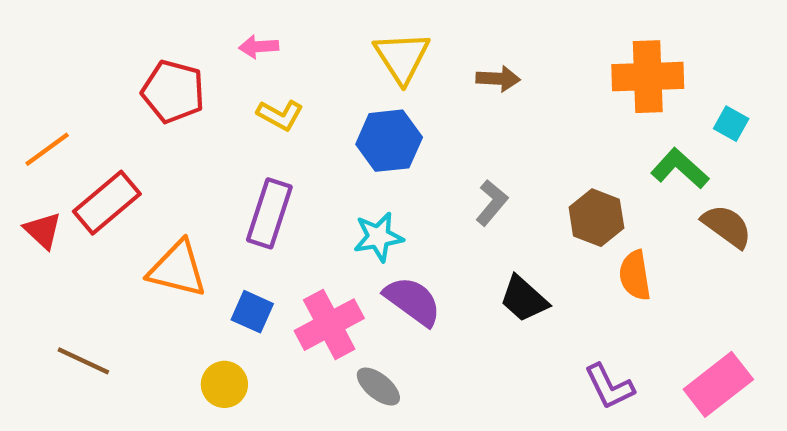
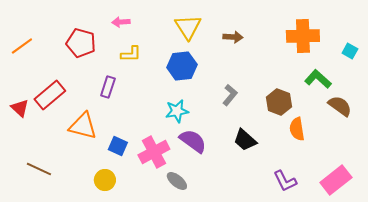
yellow L-shape: (280, 115) -> (131, 54), turned -30
cyan square: (731, 124) -> (350, 51), moved
orange line: (47, 149) -> (22, 46), moved
purple rectangle: (269, 213) -> (108, 87), moved, size x0.7

